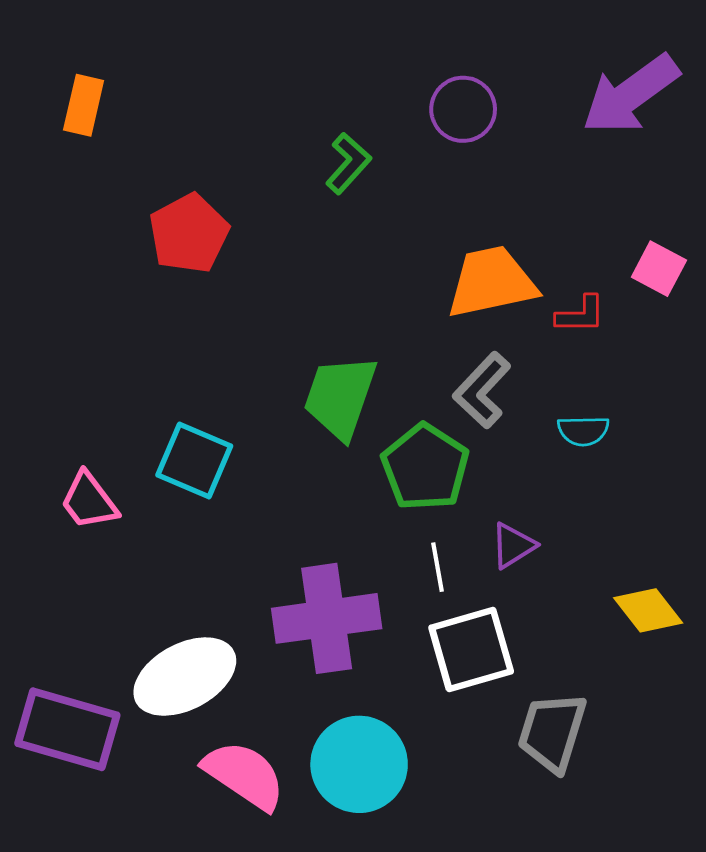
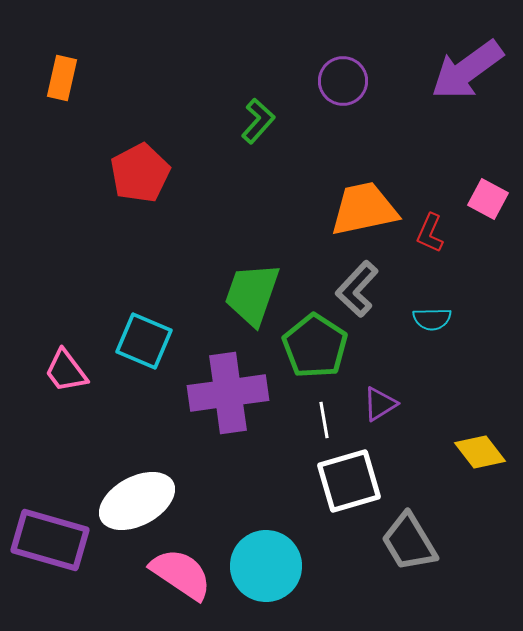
red L-shape: (581, 315) -> (430, 233), turned 114
purple cross: (327, 618) -> (228, 393), moved
gray trapezoid: (552, 732) -> (409, 542), turned -48

